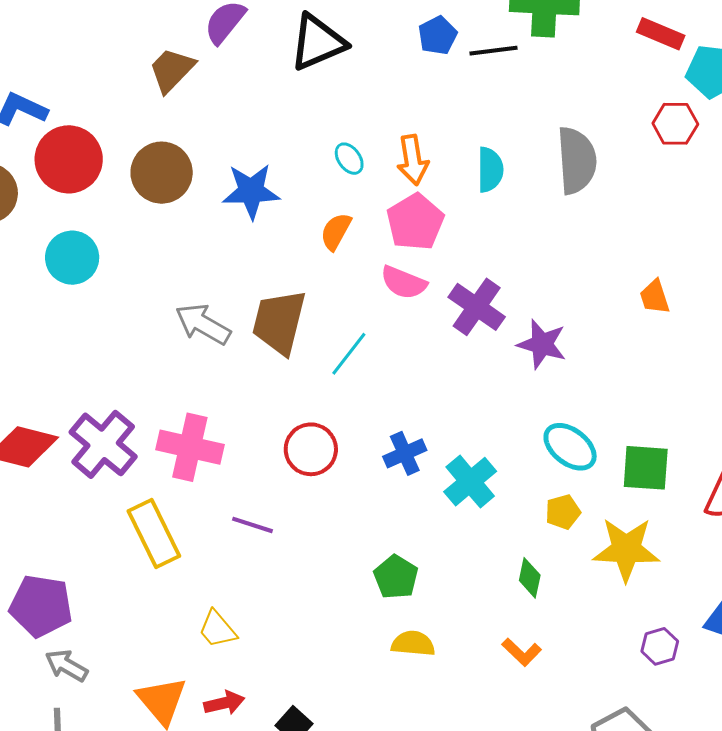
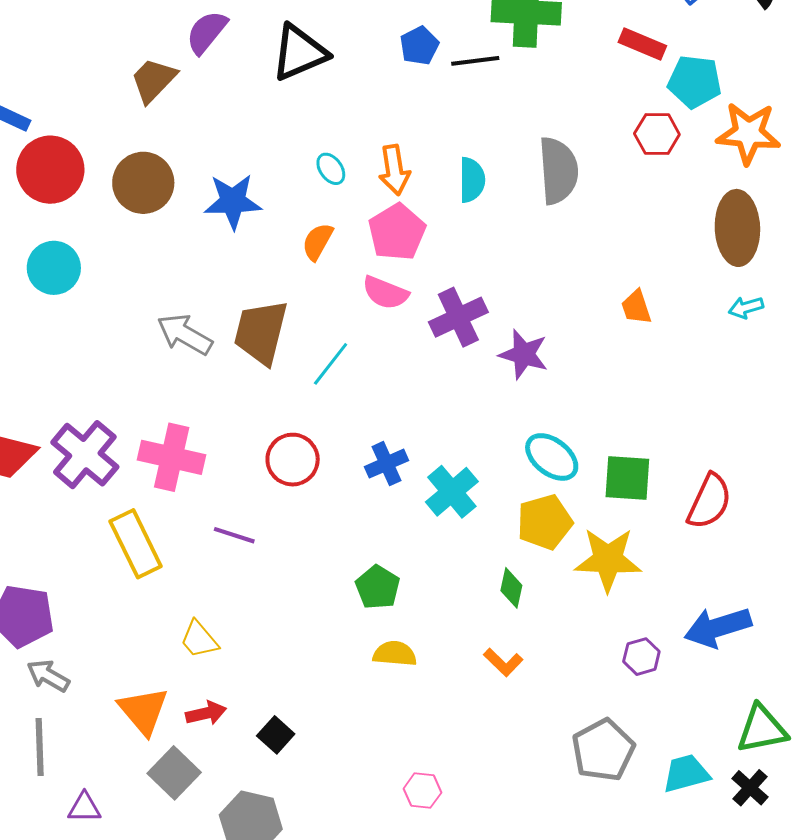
purple cross: (477, 307) -> (458, 317), turned 30
yellow pentagon: (563, 512) -> (545, 522), size x1.6

